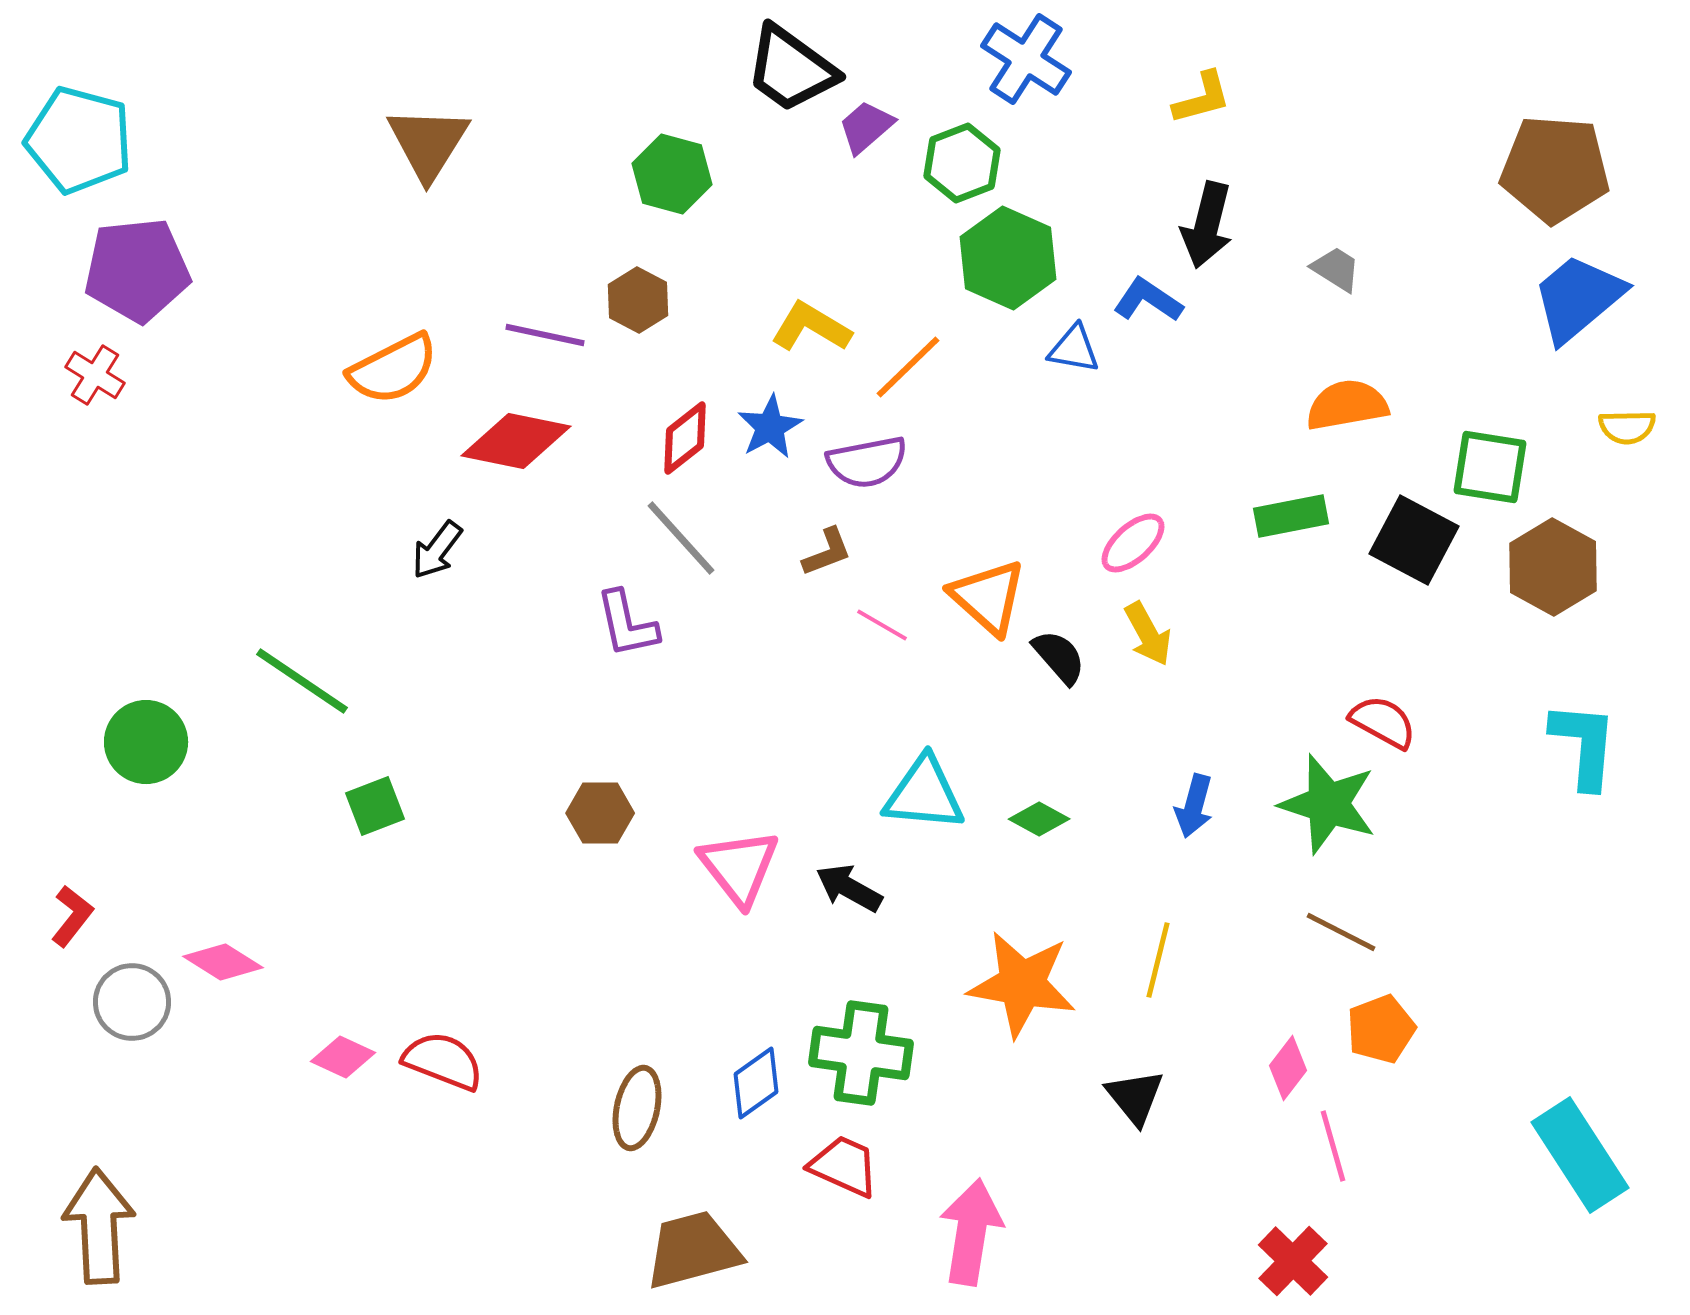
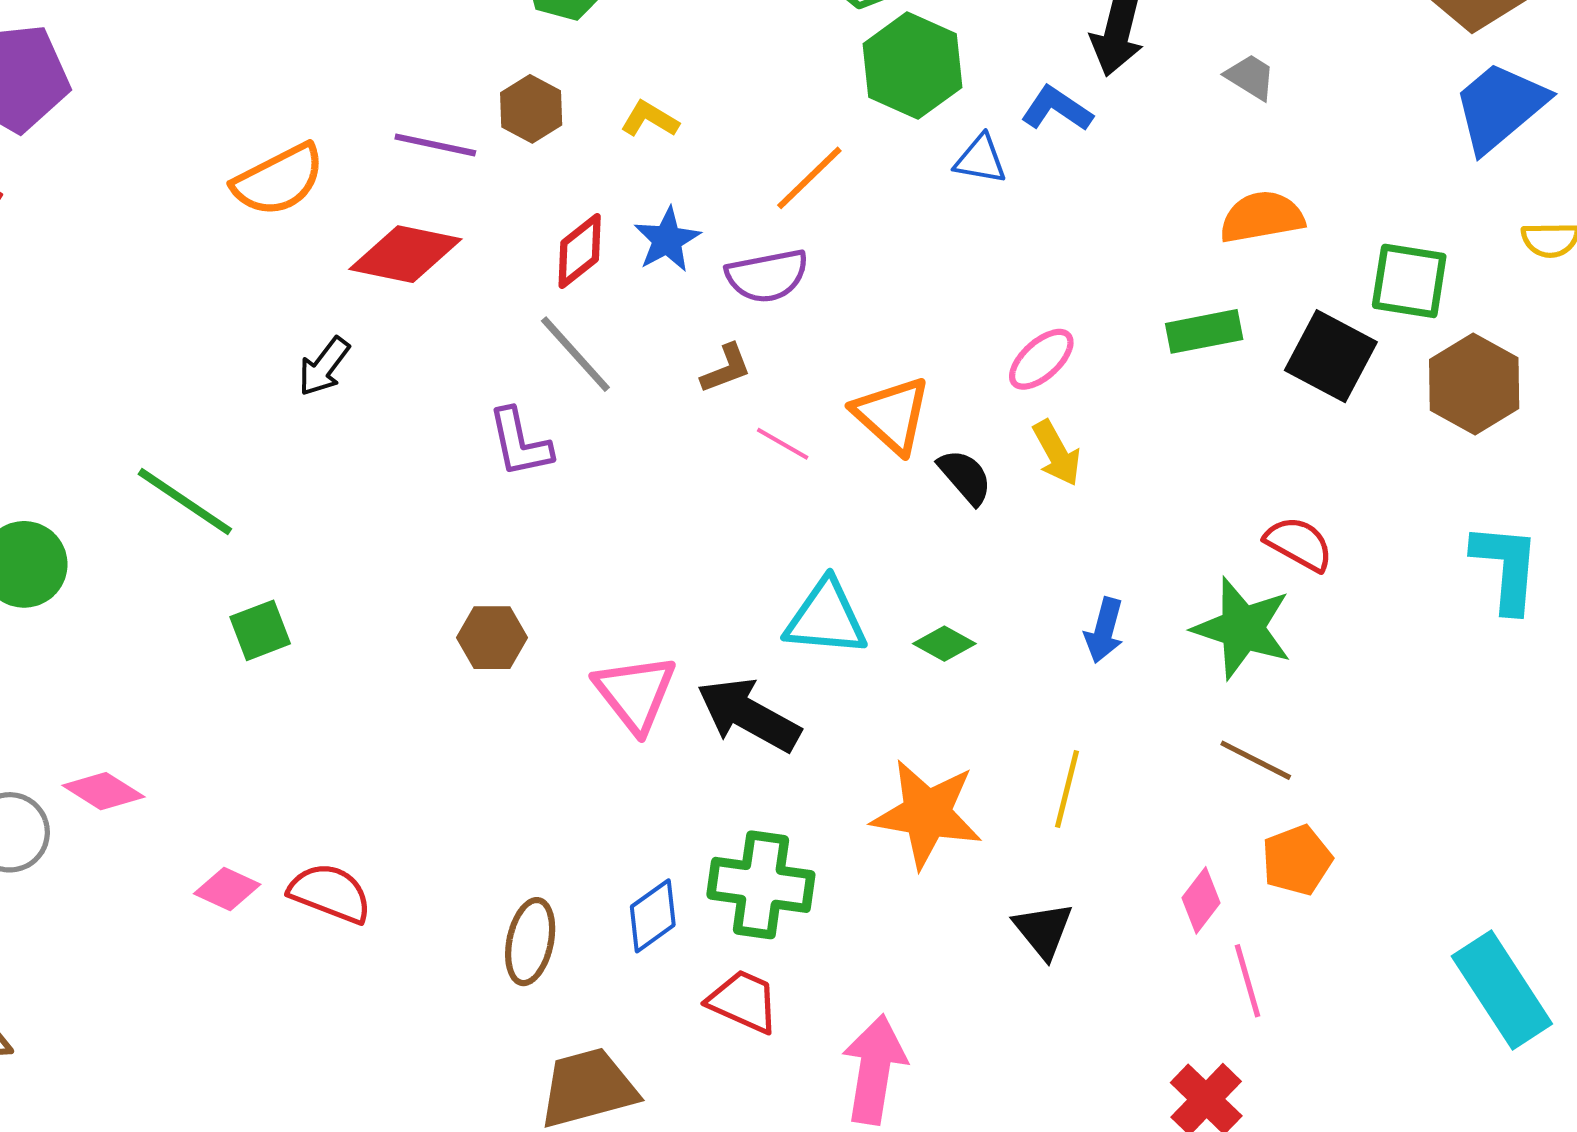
yellow L-shape: (811, 327) -> (650, 119), moved, size x0.7
black arrow: (849, 888) -> (749, 715), size x1.5

